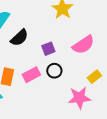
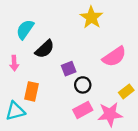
purple square: (48, 49) -> (69, 69), moved
pink rectangle: (31, 75) -> (83, 110), moved

